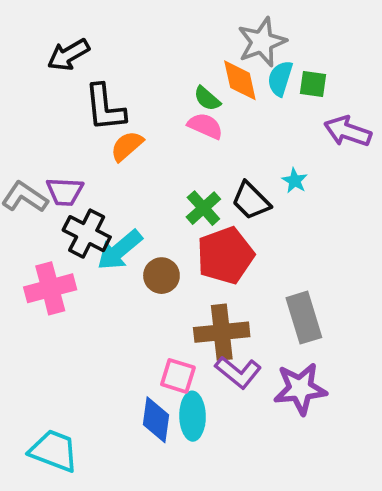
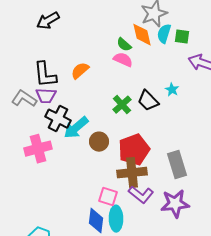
black L-shape: (105, 108) -> (45, 75), moved
red pentagon: (225, 255) -> (134, 150), moved

